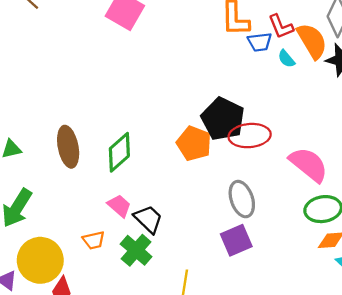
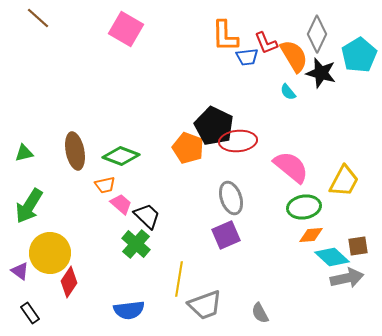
cyan semicircle: (286, 59) -> (288, 92), moved
green diamond: (119, 152) -> (121, 156), turned 63
orange trapezoid: (94, 240) -> (105, 185), moved

